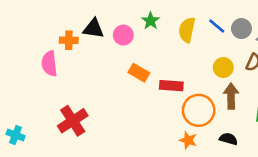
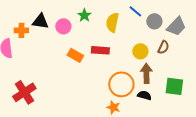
blue line: (217, 26) -> (135, 11), moved
red rectangle: (171, 86) -> (100, 50), moved
black semicircle: (228, 139) -> (144, 95), moved

